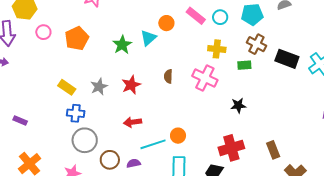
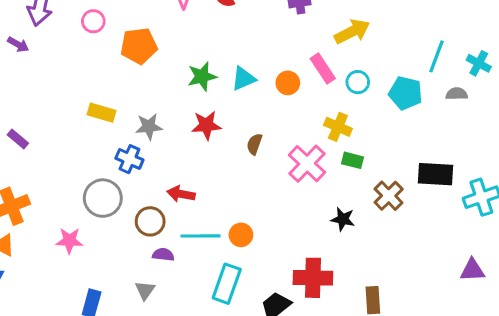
orange circle: (166, 23) -> (288, 83), moved
brown cross: (256, 44) -> (389, 196), moved
black rectangle: (287, 59) -> (436, 174), turned -35
green rectangle: (244, 65) -> (353, 160), moved
red star: (131, 85) -> (206, 125), moved
yellow rectangle: (67, 87) -> (101, 113), turned -36
blue cross: (76, 113) -> (129, 159), moved
brown circle: (110, 160) -> (150, 221), moved

